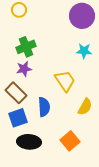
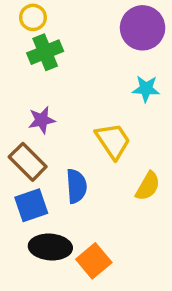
green cross: (26, 47) -> (45, 52), moved
orange square: (70, 141) -> (94, 261), moved

